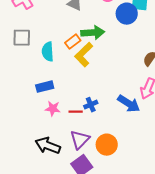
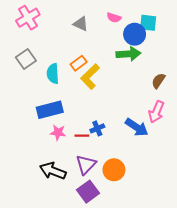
green arrow: (93, 33) -> (128, 54), moved
gray square: (22, 38) -> (26, 59), turned -36
blue rectangle: (45, 87) -> (50, 110), size x1.4

